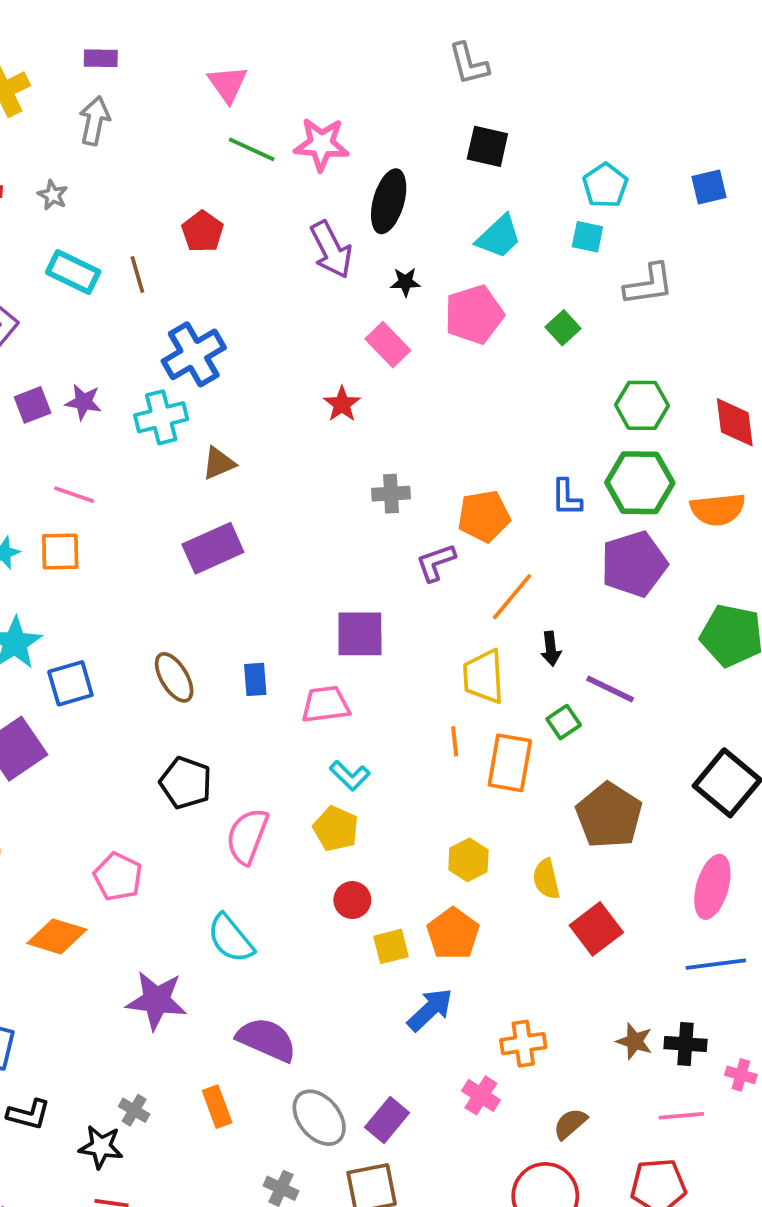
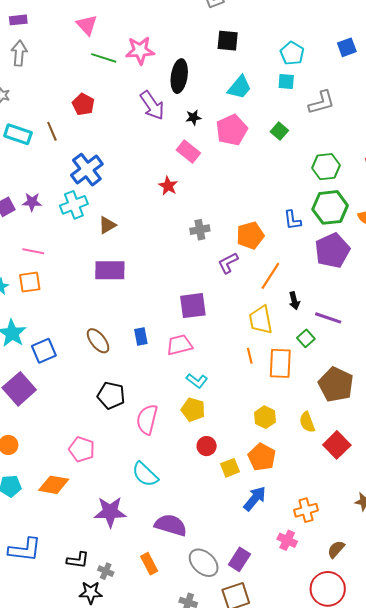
purple rectangle: (213, 548) -> (110, 270), turned 32
black L-shape: (29, 1114) -> (78, 560), moved

